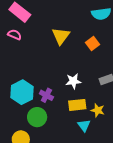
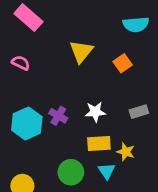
pink semicircle: (15, 35) -> (21, 63), moved
purple cross: (46, 95) -> (58, 116), moved
green circle: (37, 117) -> (71, 172), moved

